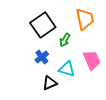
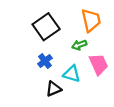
green arrow: (65, 40) -> (79, 45), moved, turned 40

